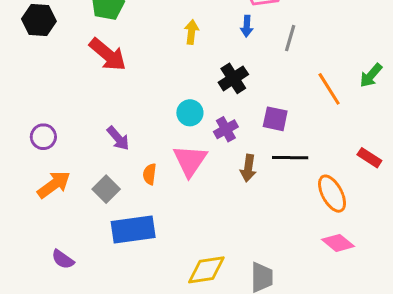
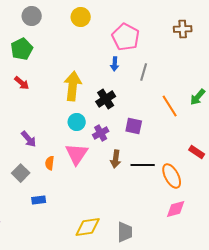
yellow arrow: (191, 32) -> (73, 86), moved, size x1.8
red arrow: (108, 54) -> (22, 83), size x0.6
black line: (290, 158) -> (143, 165), moved
blue rectangle: (133, 229) -> (39, 200), size x0.5
pink diamond: (338, 243) -> (176, 209), turned -55

